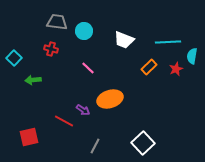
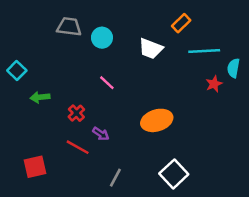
red cross: (51, 49) -> (76, 113), moved, turned 32
orange rectangle: (149, 67) -> (181, 23), moved
orange ellipse: (110, 99) -> (157, 120), moved

